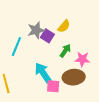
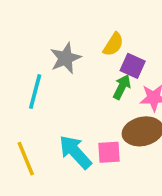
purple square: (47, 36) -> (133, 66), moved
cyan arrow: (43, 73) -> (75, 152), moved

